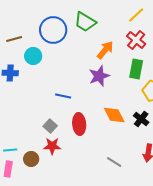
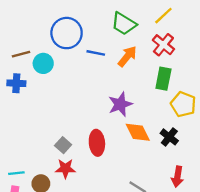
green trapezoid: (85, 22) -> (124, 24), moved
brown line: (14, 39) -> (21, 54), moved
purple star: (99, 76) -> (120, 104), moved
blue line: (63, 96) -> (96, 53), moved

